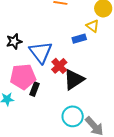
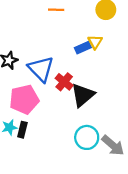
yellow triangle: (93, 26) -> (95, 42), moved, turned 32
black rectangle: (34, 89) -> (22, 130), moved

